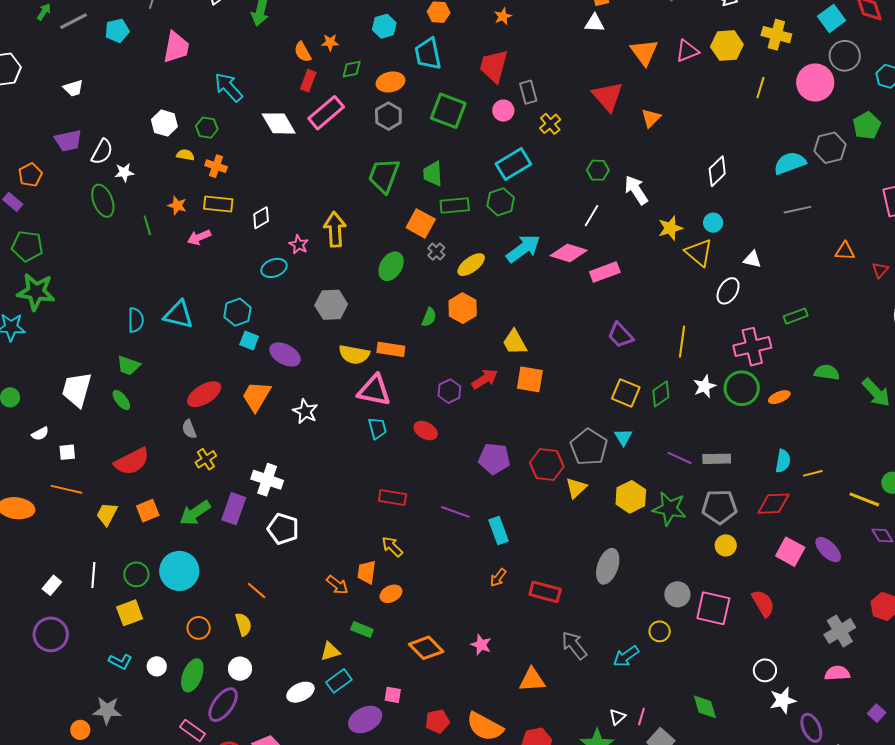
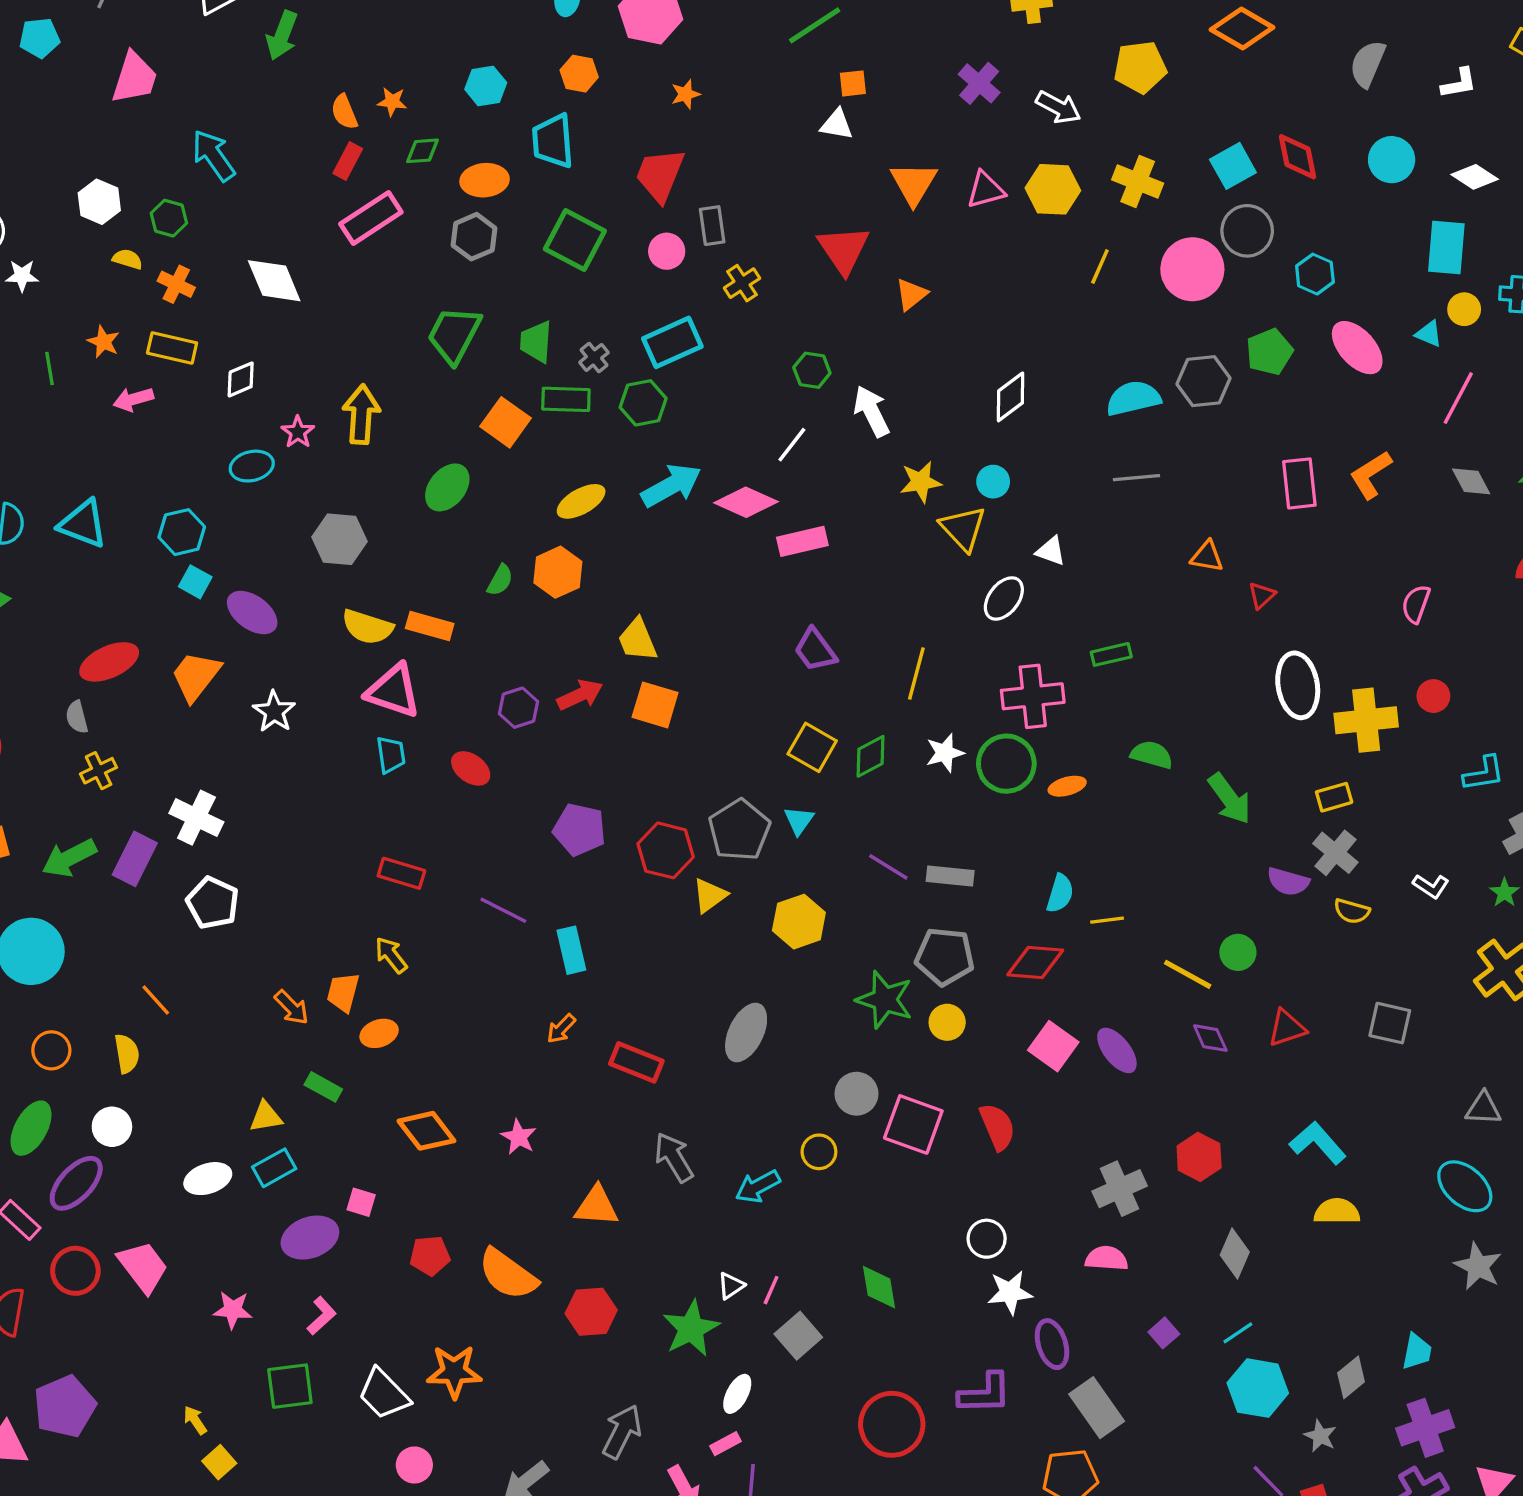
white diamond: (279, 123) -> (274, 281), moved
gray cross: (436, 252) -> (594, 357), moved
green star: (670, 509) -> (885, 1000), moved

